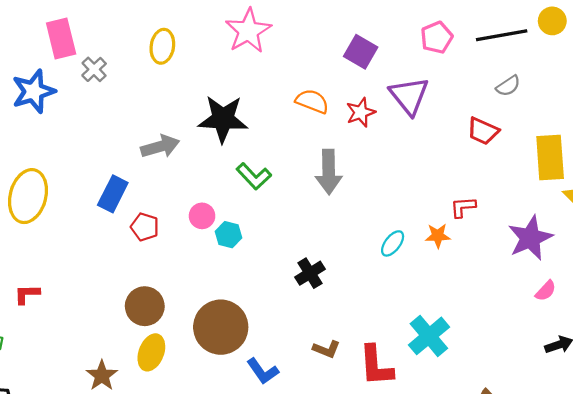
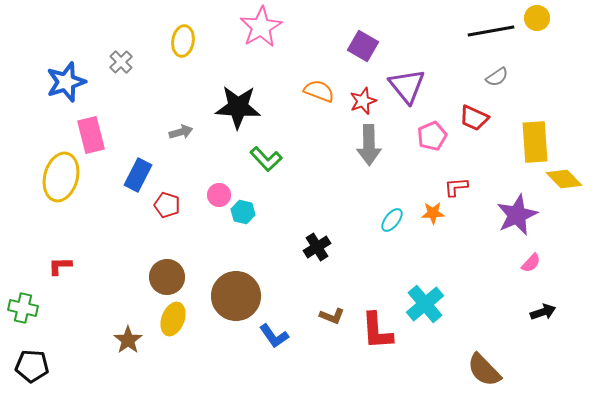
pink pentagon: (437, 37) -> (432, 136), moved
pink rectangle: (61, 39) -> (91, 135), moved
gray arrow: (160, 146) -> (181, 132), size x0.7
gray arrow: (329, 172) -> (369, 145), moved

